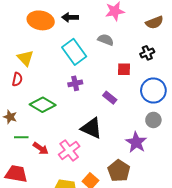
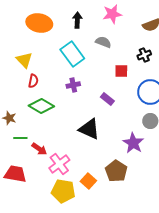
black arrow: (70, 17) -> (77, 20), moved, turned 91
red semicircle: (17, 79) -> (33, 81), moved
pink cross: (69, 150) -> (59, 164), moved

